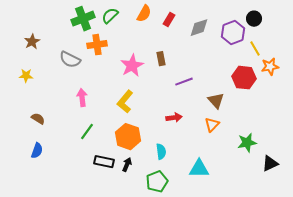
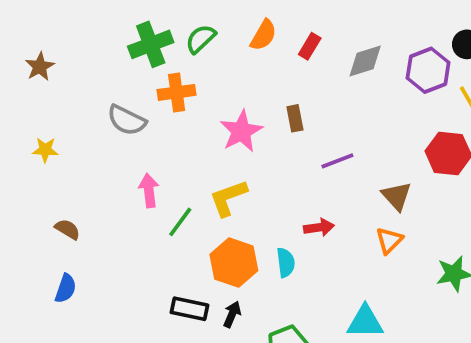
brown star: (32, 42) -> (40, 67), moved
yellow L-shape: (125, 102) -> (228, 198), turned 30
green line: (87, 132) -> (180, 222), moved
cyan semicircle: (161, 152) -> (286, 263), moved

